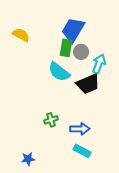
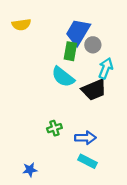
yellow semicircle: (21, 35) -> (21, 25), moved, turned 144
gray circle: (81, 52) -> (93, 45), moved

